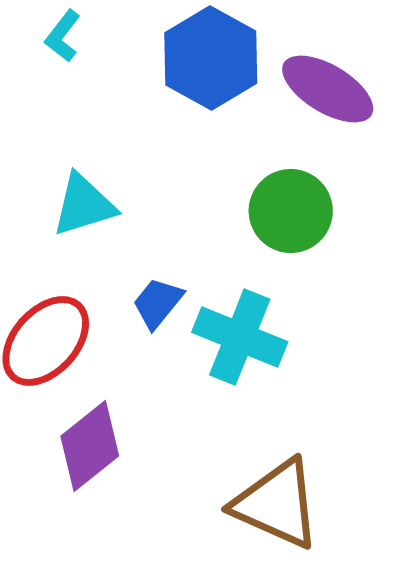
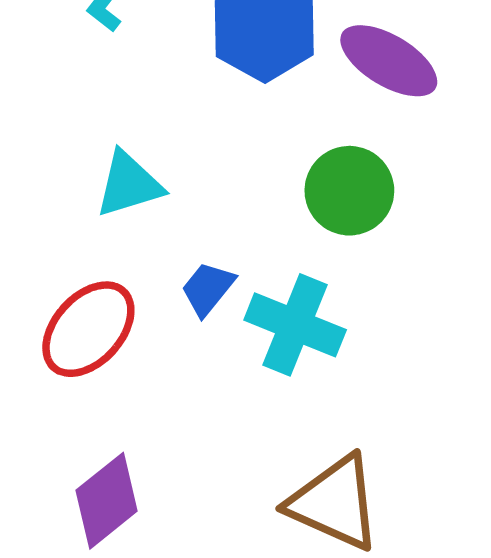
purple diamond: (90, 446) -> (107, 501), moved

